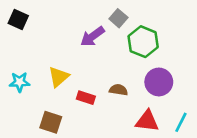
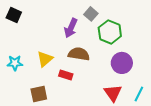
purple arrow: (92, 36) -> (71, 28), turned -30
brown semicircle: (118, 90) -> (79, 54), moved, size x1.5
red triangle: (147, 121) -> (113, 93), turned 48
brown square: (51, 122) -> (39, 94), turned -30

